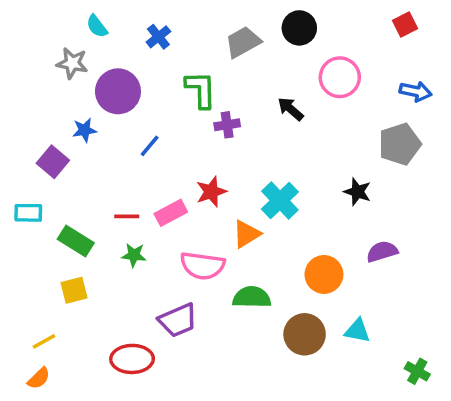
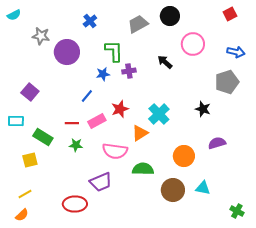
cyan semicircle: (97, 26) -> (14, 15), moved, turned -80
blue star: (85, 130) -> (103, 74), moved
blue line: (150, 146) -> (87, 96), moved
yellow square: (74, 290) -> (30, 160), moved

